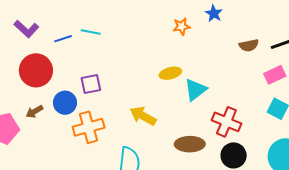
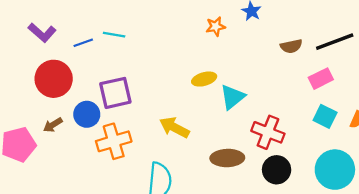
purple square: (91, 84) -> (115, 93), size x1.4

